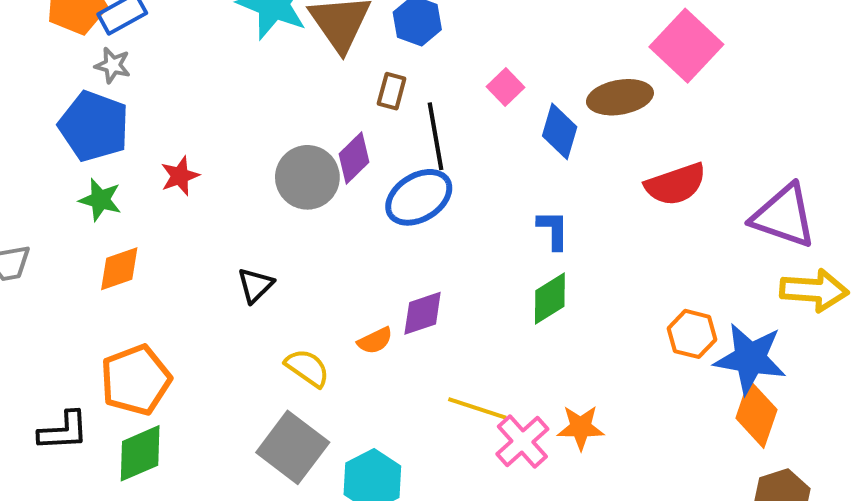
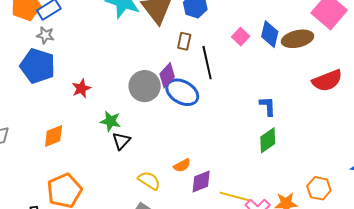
blue diamond: (560, 131) -> (270, 34), moved
blue ellipse: (419, 197) -> (182, 92), moved, turned 64
green star: (100, 200) -> (110, 121), moved
purple diamond: (423, 313) -> (201, 181), moved
orange hexagon: (692, 334) -> (319, 188), moved

